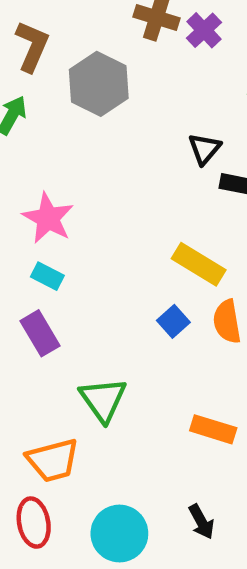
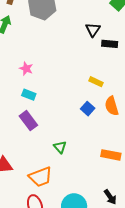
pink star: (48, 218) -> (26, 69), size x0.6
yellow rectangle: (199, 264) -> (96, 82), size x0.6
green triangle: (103, 400) -> (60, 147), size x0.6

